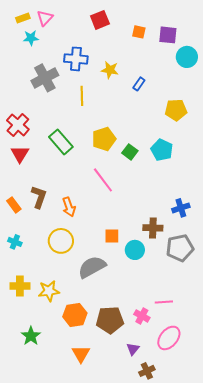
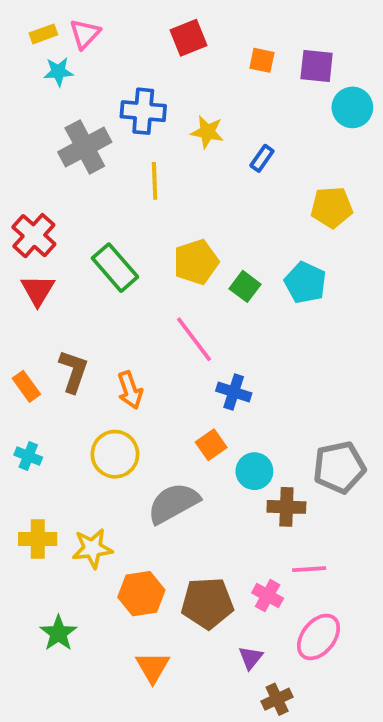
blue cross: (181, 208) -> (234, 392), moved, turned 36
brown cross: (153, 228) -> (286, 507), moved
orange square: (112, 236) -> (211, 445), turned -35

